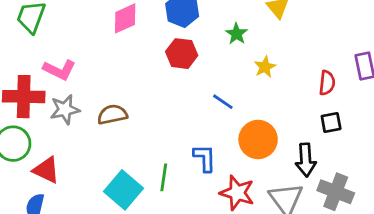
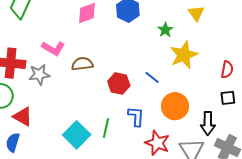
red hexagon: (182, 54) -> (119, 84), moved
yellow star: (265, 67) -> (184, 55), size x1.8
pink L-shape: (59, 70) -> (53, 48), moved
brown semicircle: (112, 114) -> (82, 64), moved

